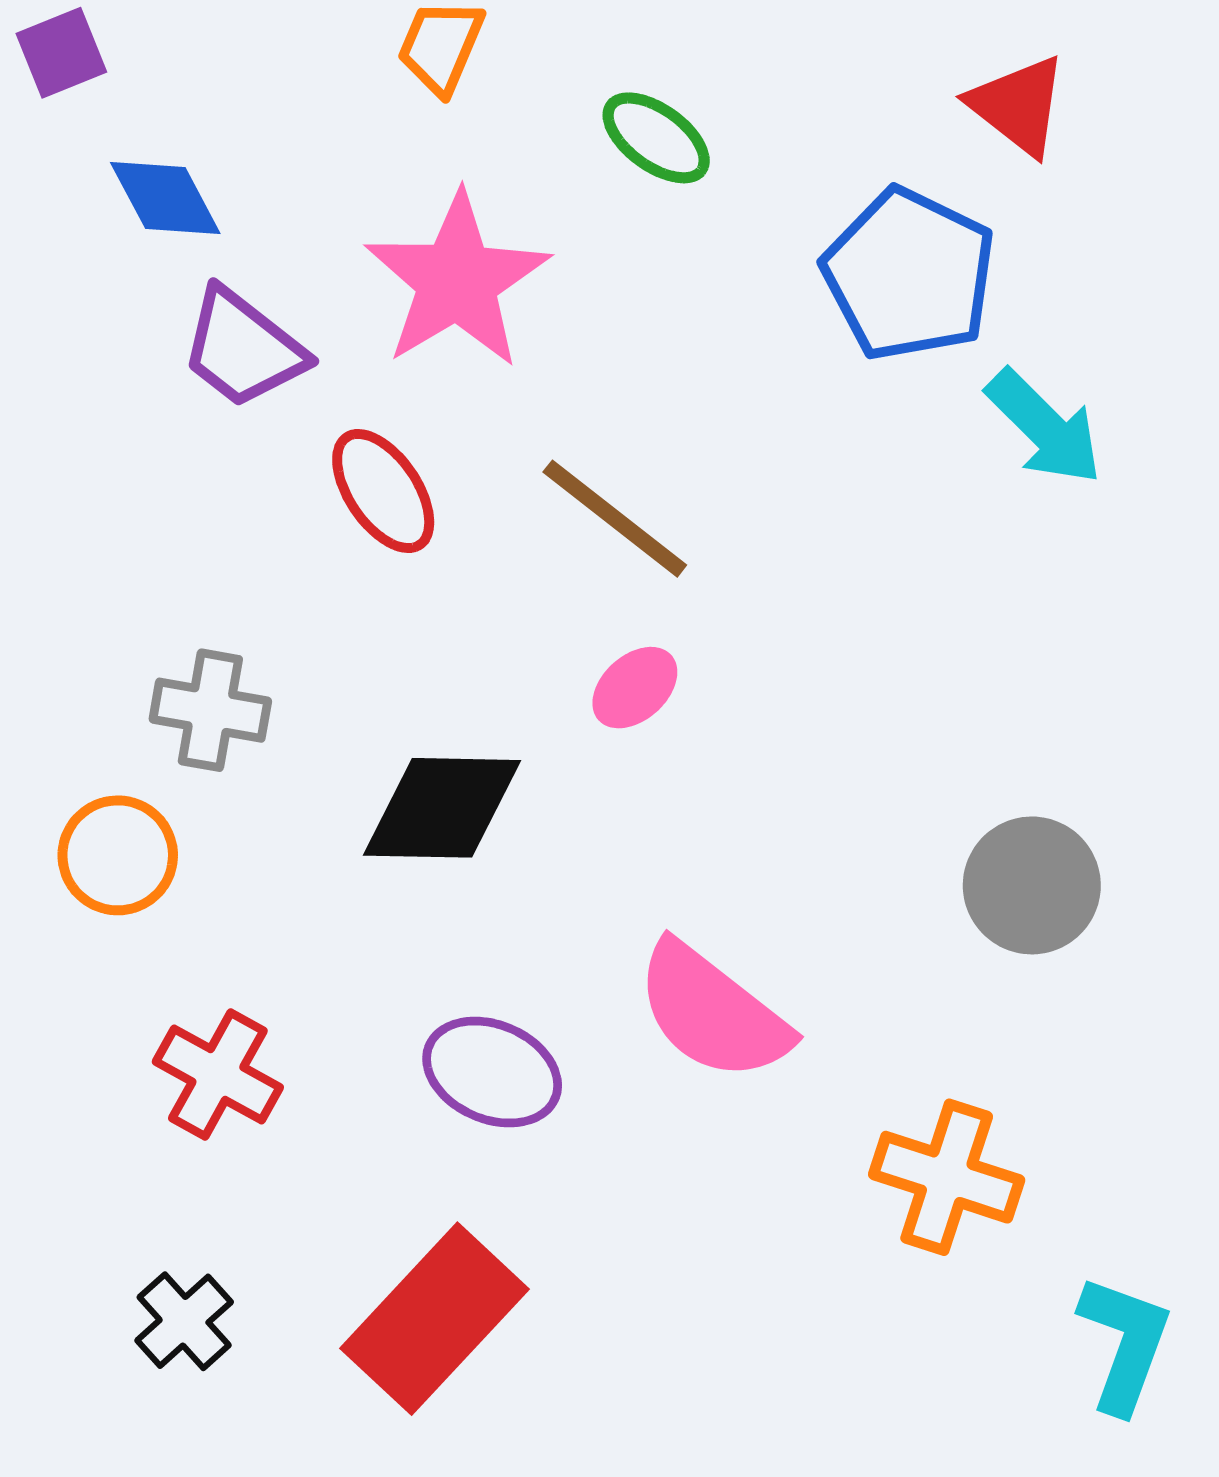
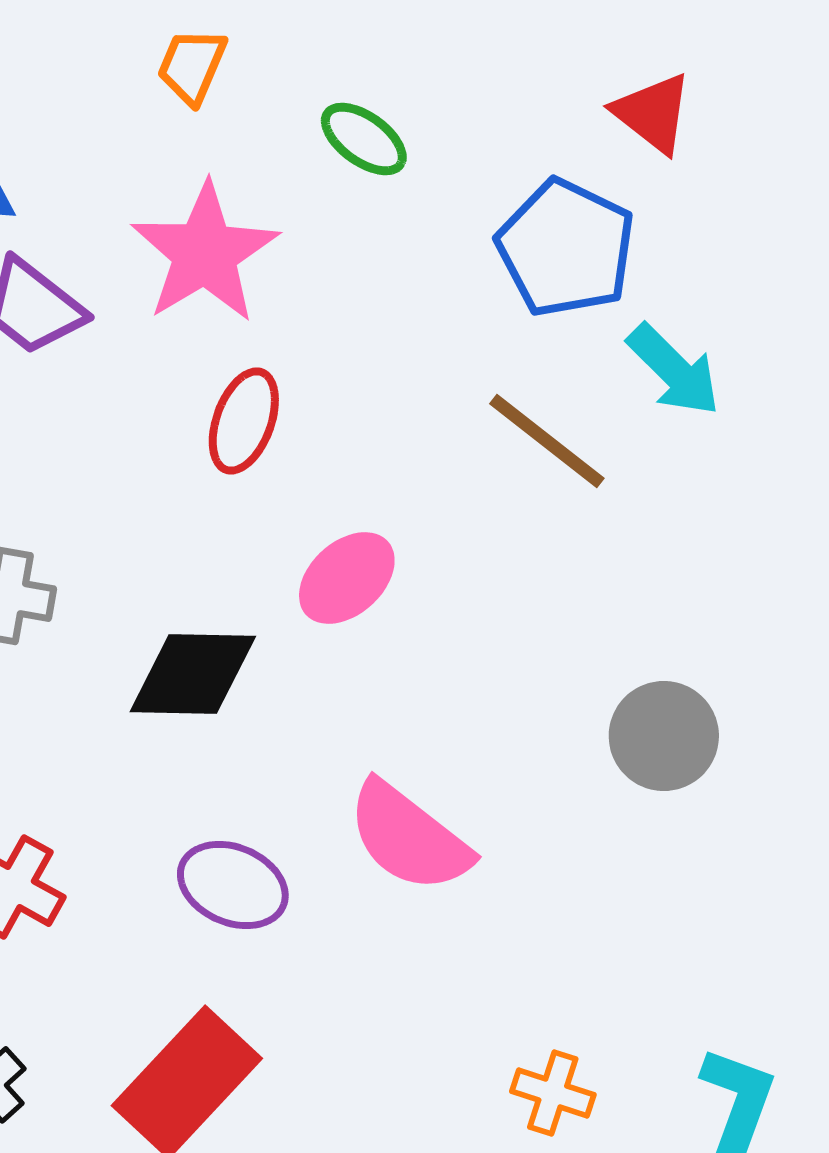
red ellipse: (383, 491) -> (244, 421), moved, turned 54
brown line: (615, 519) -> (547, 441), moved
pink ellipse: (635, 688) -> (347, 578), size x1.4
orange cross: (947, 1177) -> (553, 1093), moved, size x0.7

